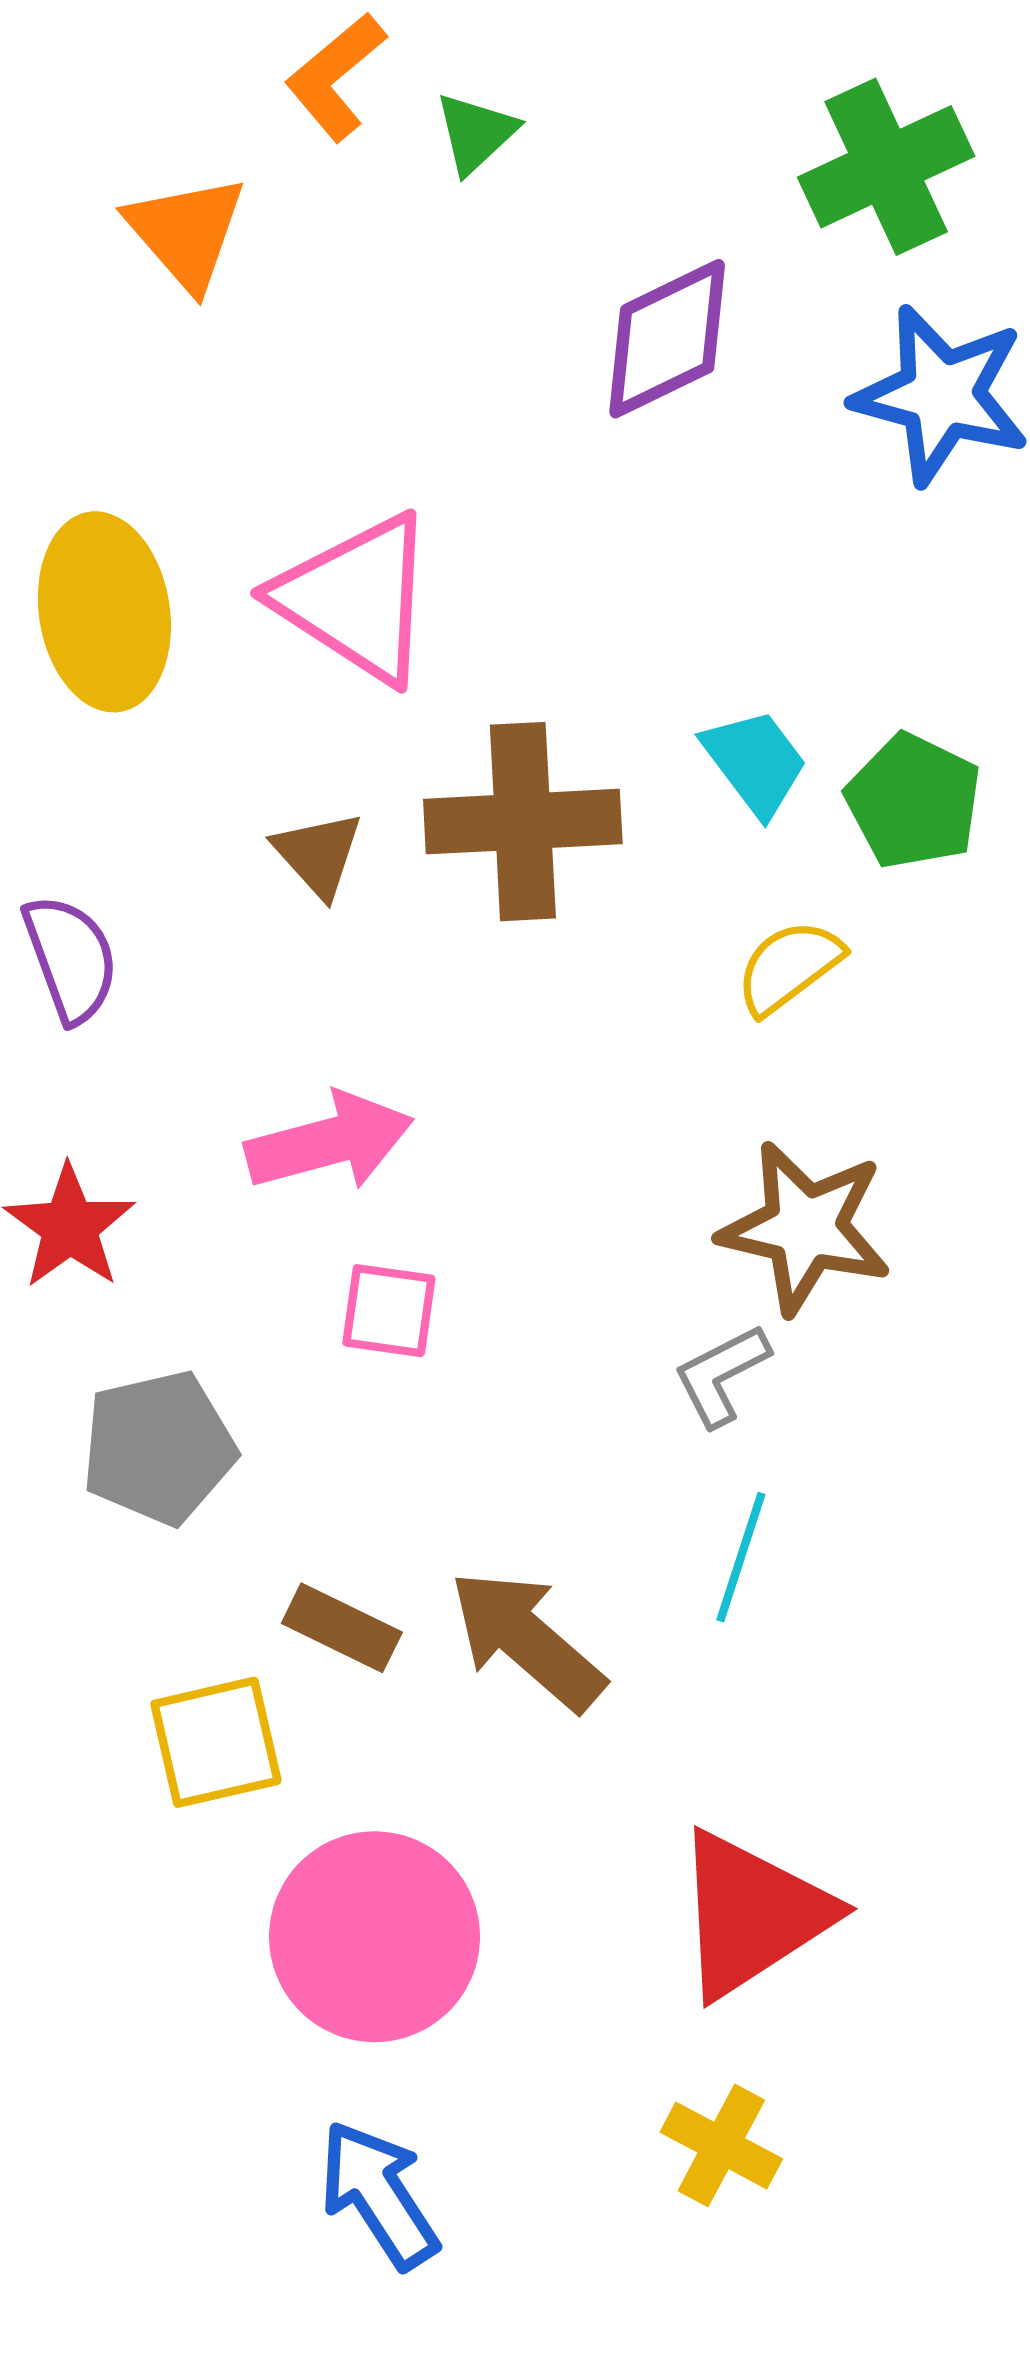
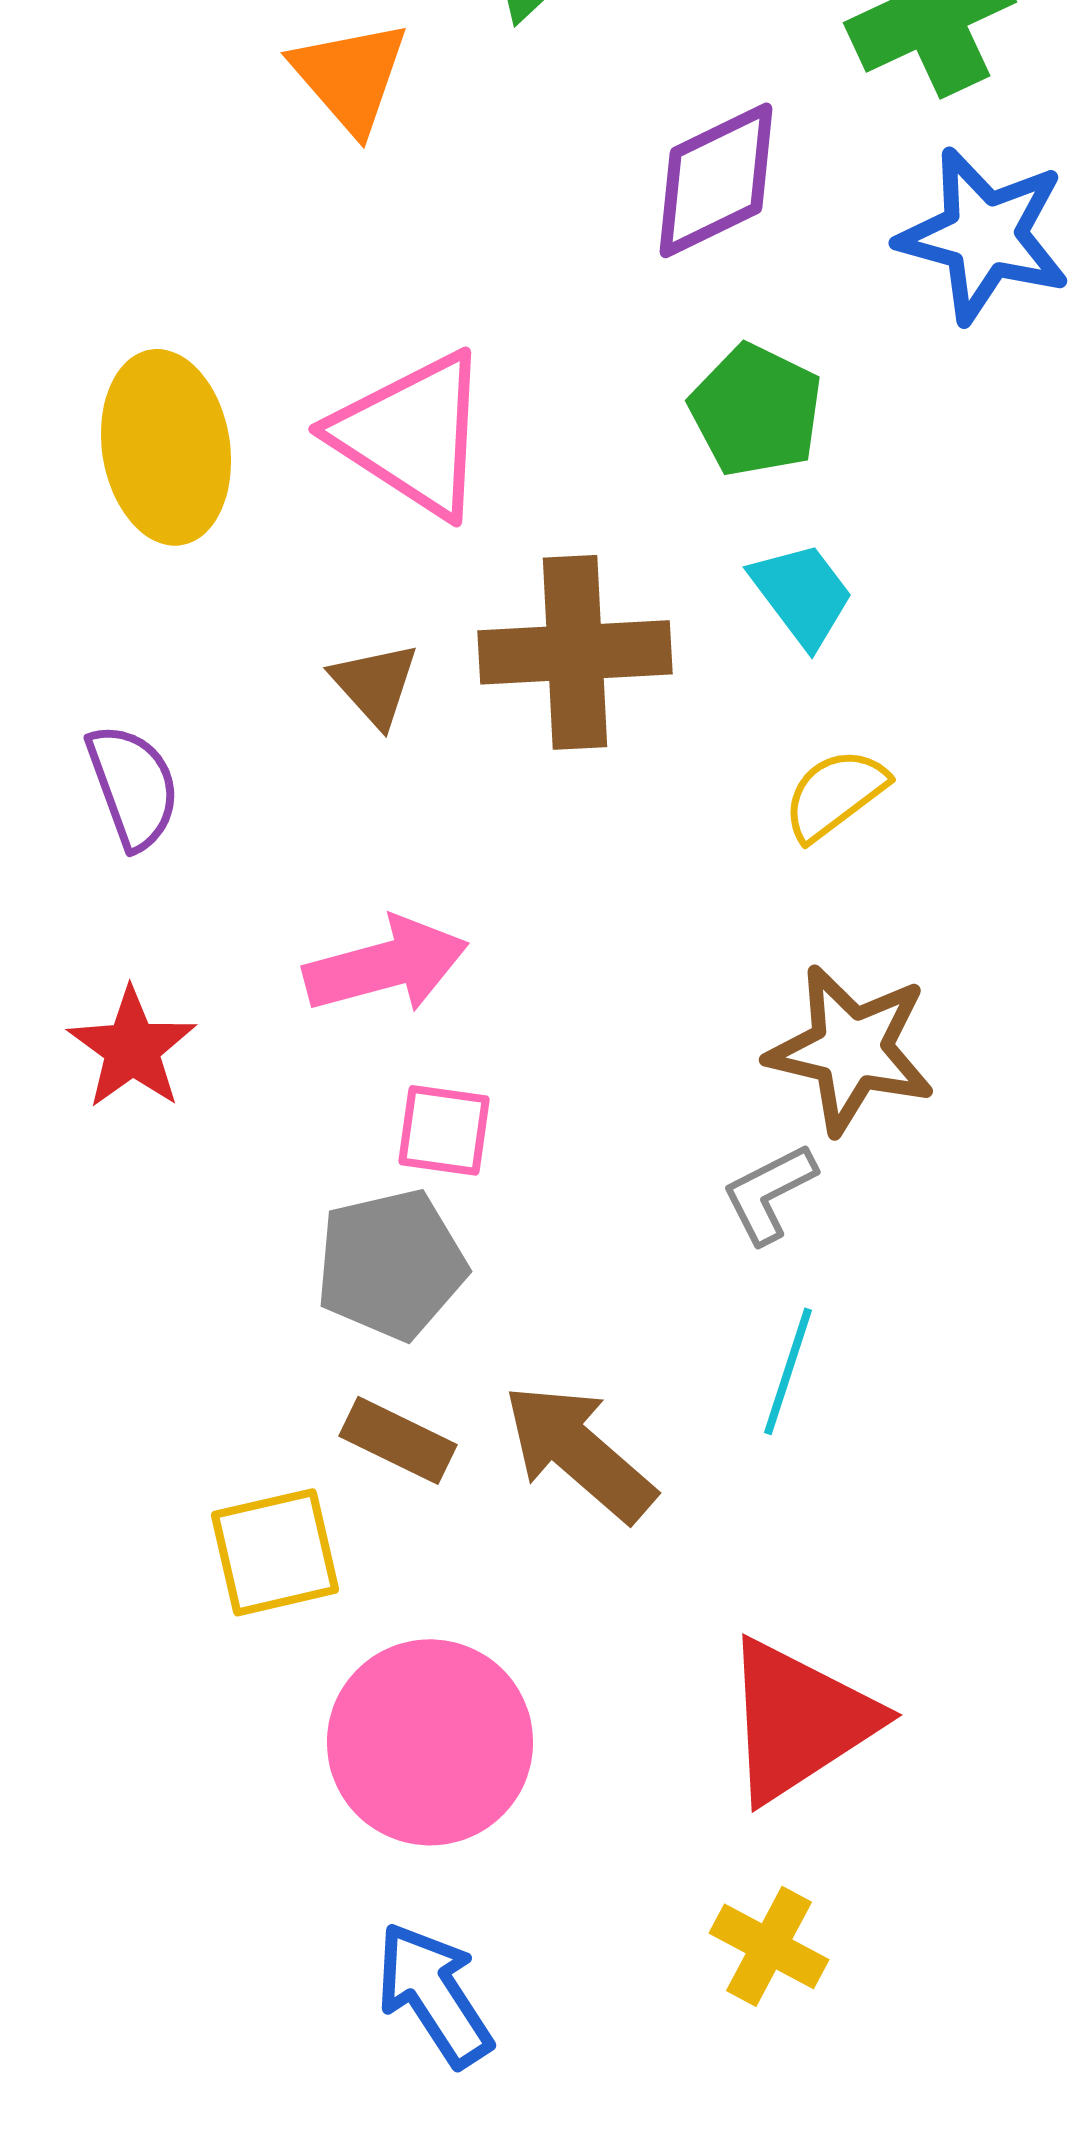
orange triangle: (186, 232) -> (350, 76), moved
green pentagon: (914, 801) -> (756, 410), moved
gray pentagon: (159, 1448) -> (391, 1264), moved

